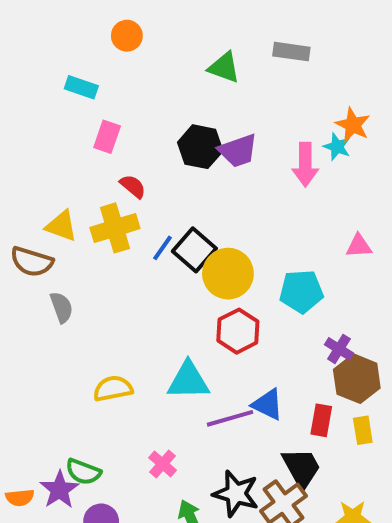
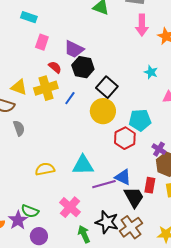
black hexagon: (200, 147) -> (83, 67), moved
cyan star: (337, 147) -> (151, 72), moved
purple trapezoid: (238, 151) -> (74, 49), moved, turned 45
pink arrow: (305, 165) -> (142, 25), moved
black square: (194, 250) -> (107, 87), moved
red hexagon: (238, 331) -> (125, 138), moved
pink cross: (163, 464) -> (70, 207), size x1.5
black trapezoid: (301, 468) -> (134, 197), moved

